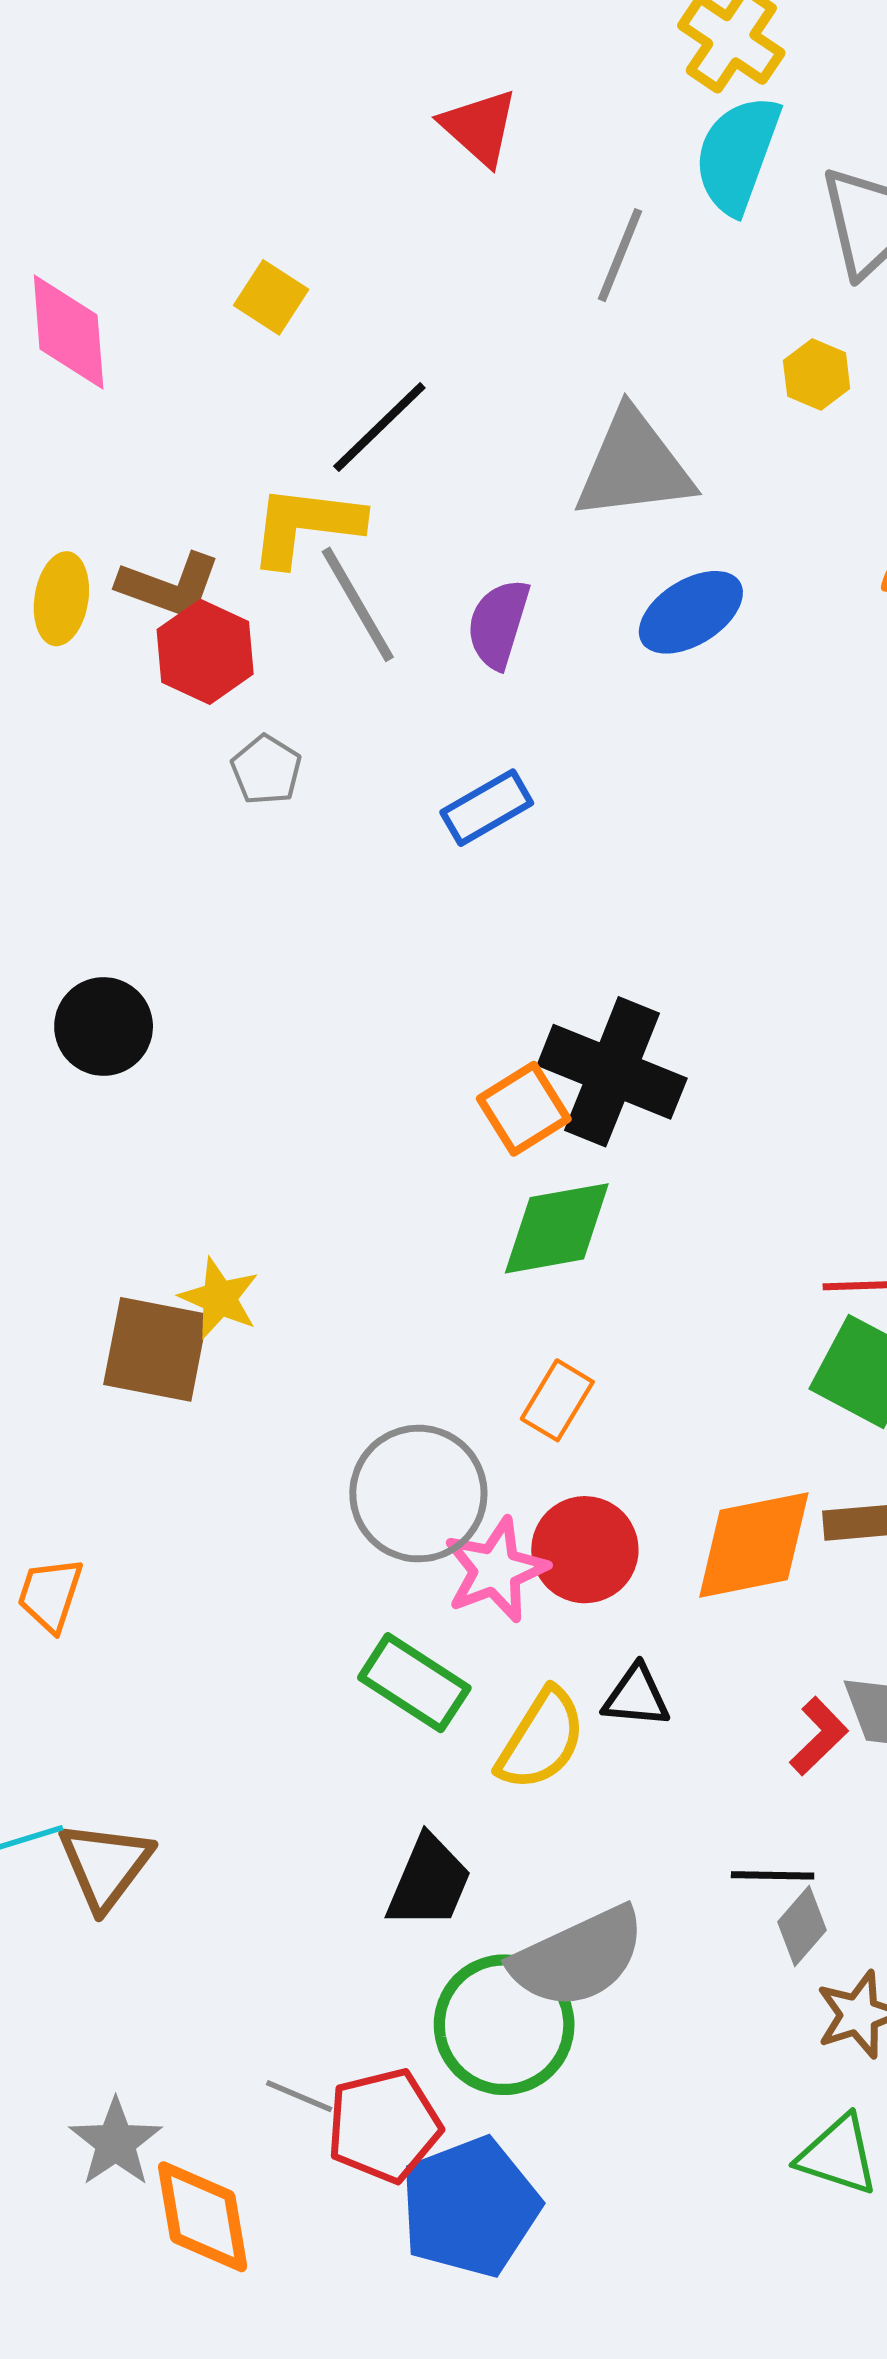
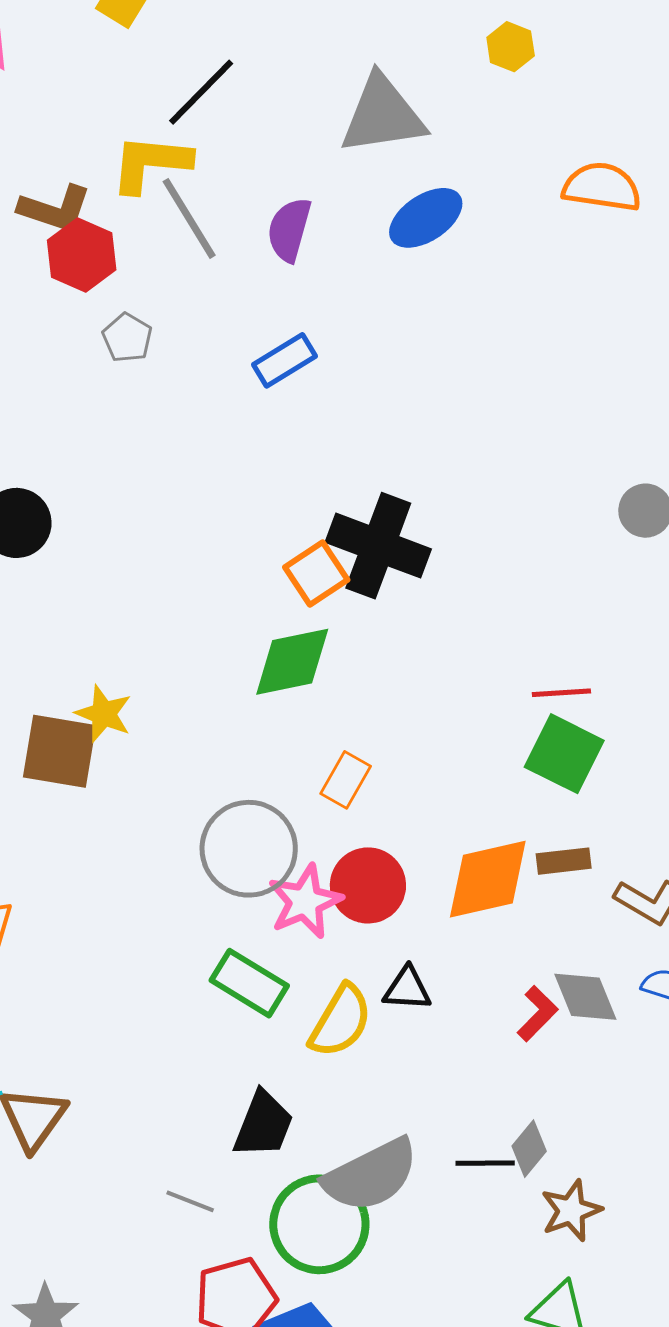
green diamond: (557, 1228) -> (292, 662), moved
black line: (773, 1875) -> (485, 1163), moved
gray line: (299, 2096) -> (190, 1201), moved

